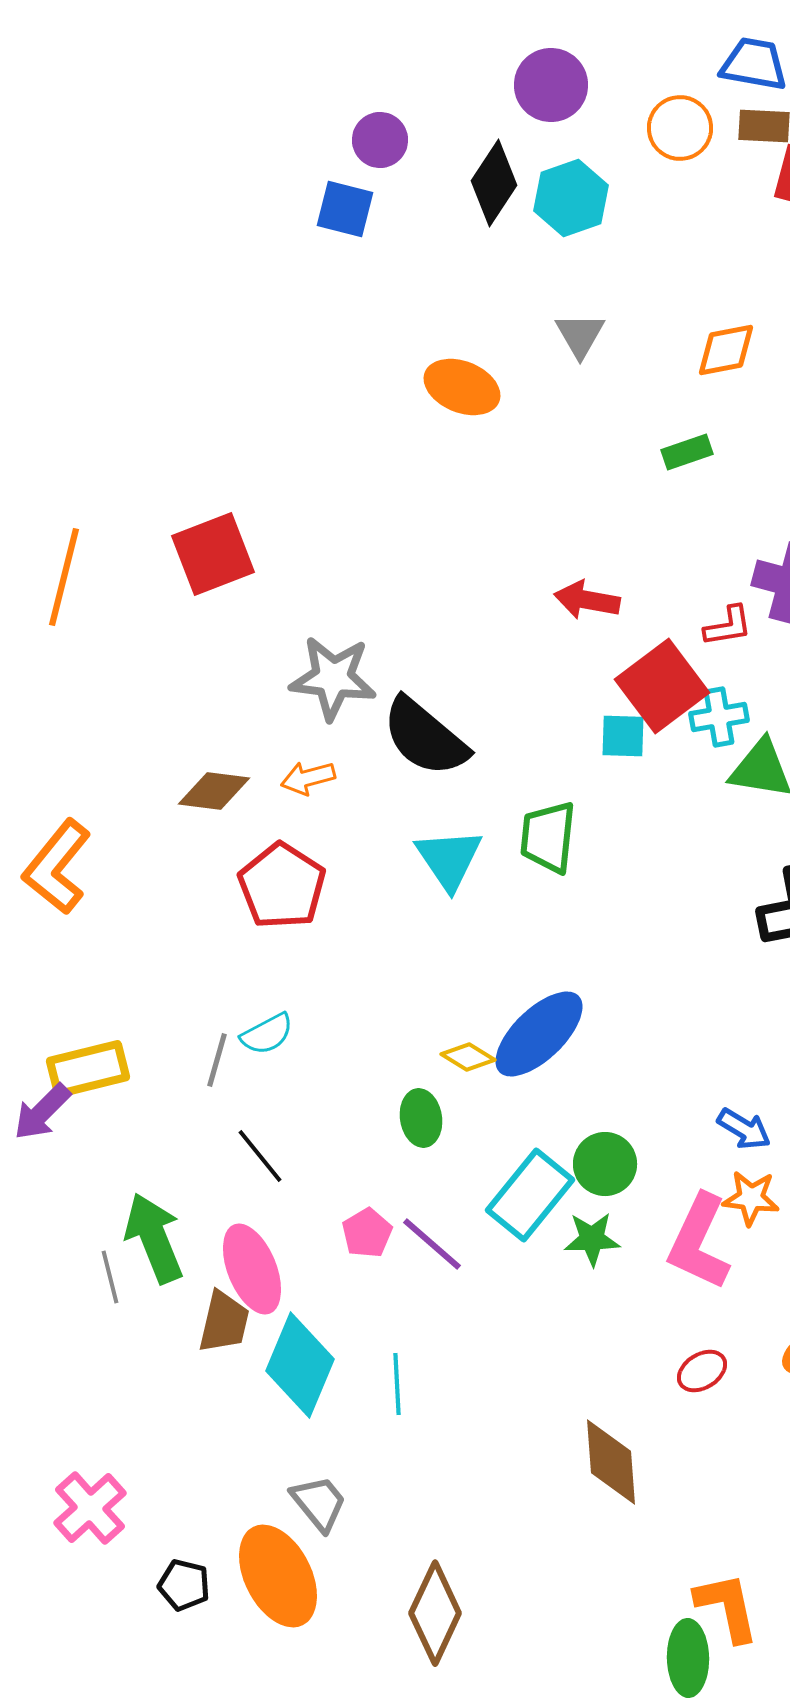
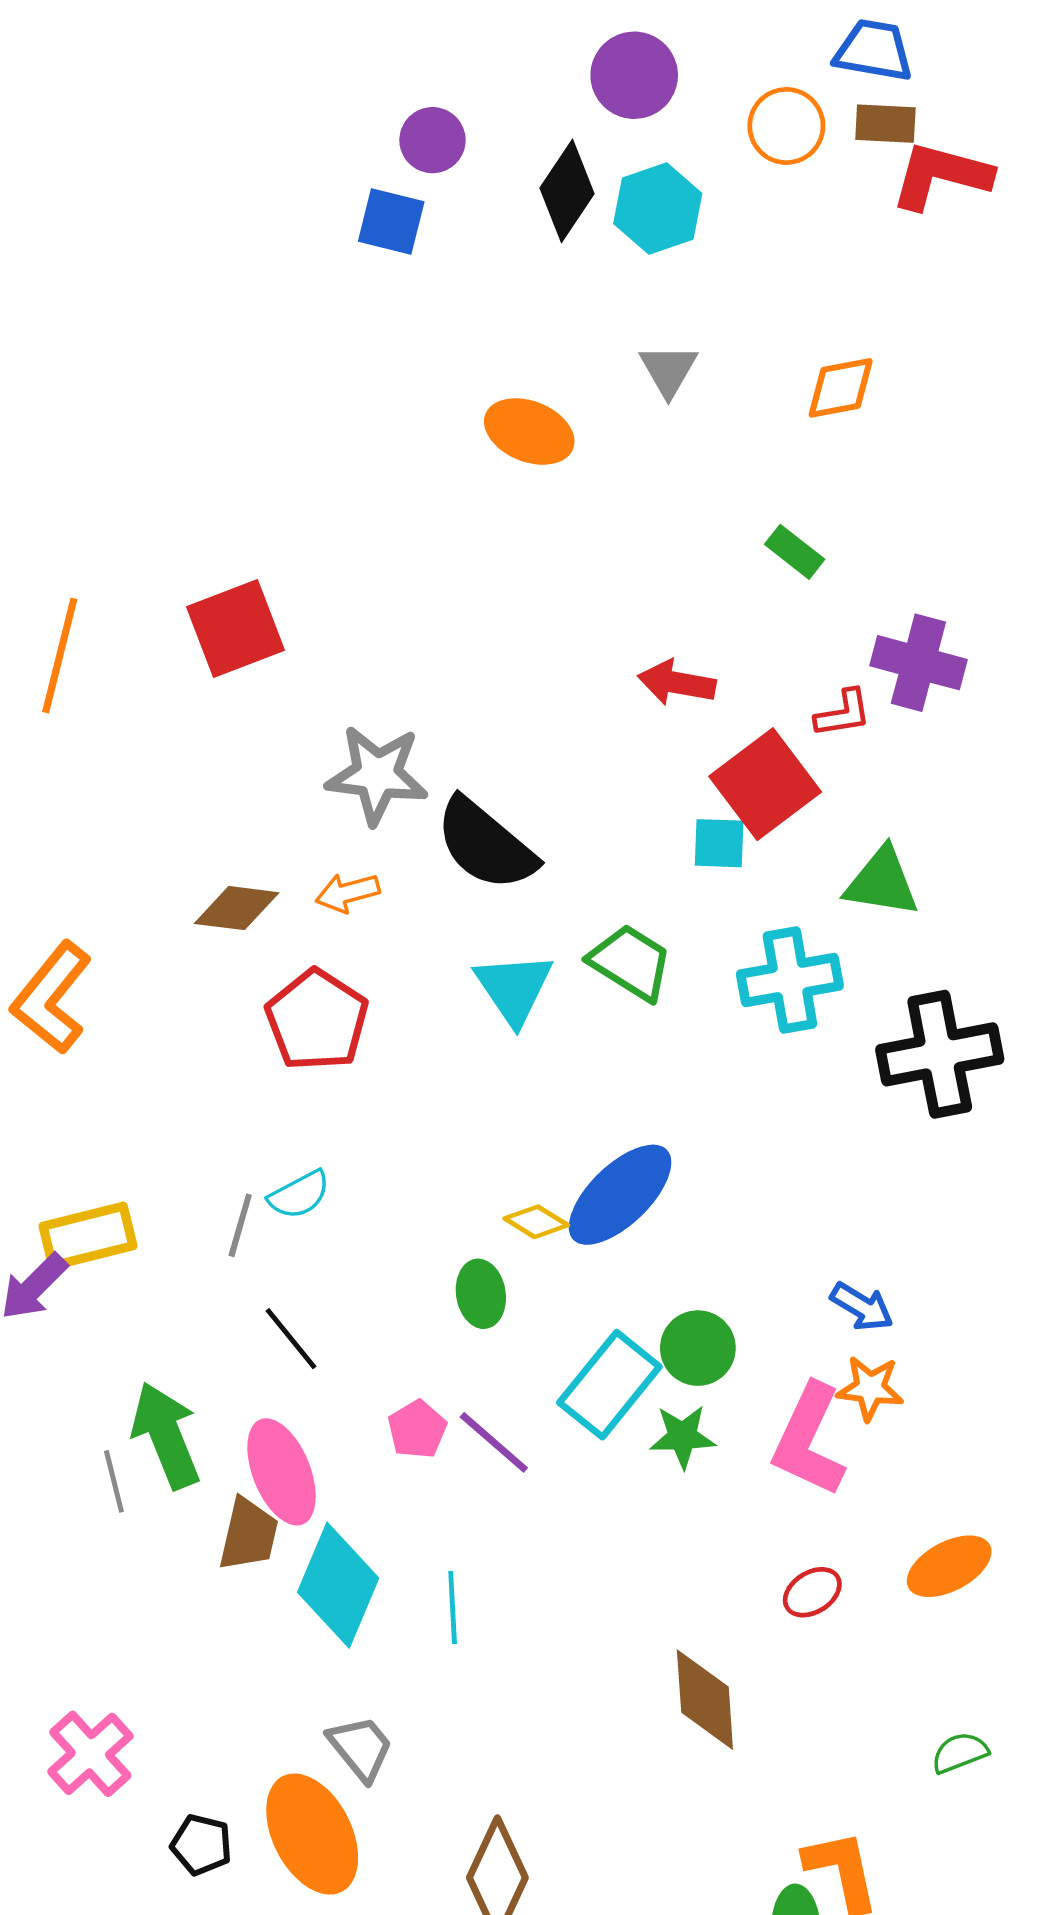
green rectangle: (687, 452) -> (795, 552), moved, turned 57
cyan cross: (719, 717) -> (790, 980), moved, size x1.5
green trapezoid: (548, 837) -> (631, 962), turned 116

